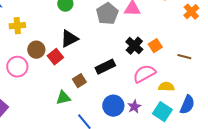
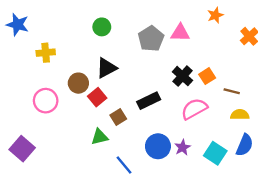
brown circle: (36, 50) -> (78, 83), moved
red square: (55, 57) -> (97, 97), moved
brown line: (184, 57) -> (232, 91), moved
yellow semicircle: (166, 87) -> (240, 115), moved

